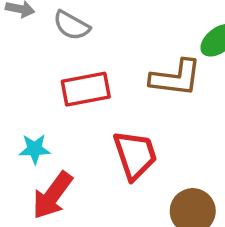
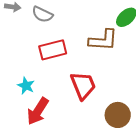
cyan star: (35, 149) -> (26, 86), turned 30

